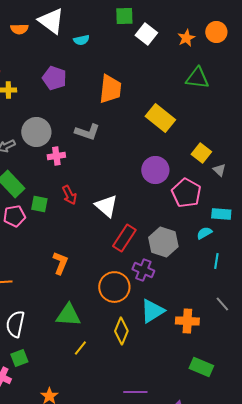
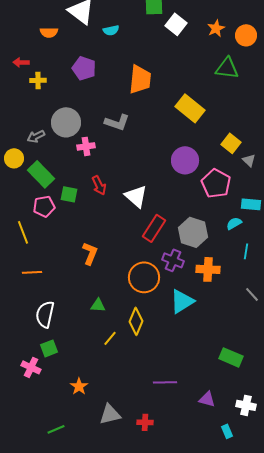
orange semicircle: (19, 29) -> (49, 32), moved
orange circle: (216, 32) -> (246, 35), moved
green triangle: (68, 315) -> (98, 305), size x0.6
orange cross: (187, 321) -> (208, 269), moved
yellow diamond: (121, 331) -> (136, 321), moved

